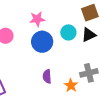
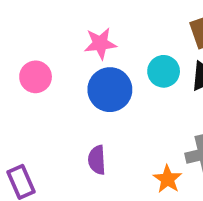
purple semicircle: (47, 76) -> (97, 160), moved

